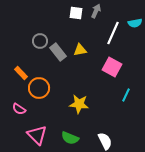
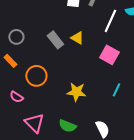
gray circle: (40, 41) -> (16, 37), moved
yellow triangle: (80, 50) -> (77, 38), turned 40
orange rectangle: (21, 73) -> (10, 61), moved
cyan line: (126, 95) -> (116, 90), moved

